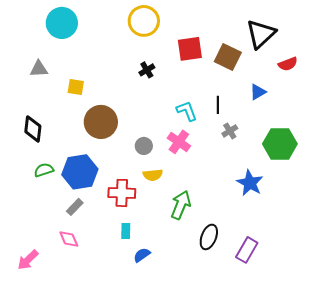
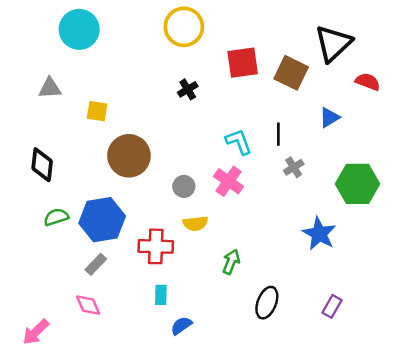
red semicircle: (288, 64) -> (368, 82), turned -138
green arrow: (181, 205) -> (231, 262), size x0.7
purple rectangle: (247, 250) -> (332, 306), moved, size x0.7

